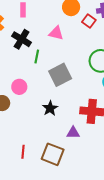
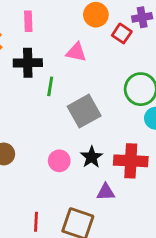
black cross: (22, 39) -> (28, 63), turned -30
pink circle: (19, 87) -> (59, 161), moved
black star: (50, 108) -> (92, 157), moved

